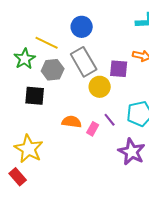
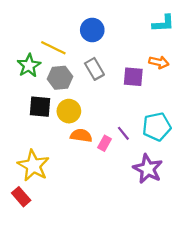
gray rectangle: (84, 62) -> (94, 69), size x0.7
yellow circle: (100, 87) -> (69, 111), moved

